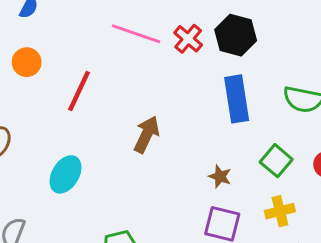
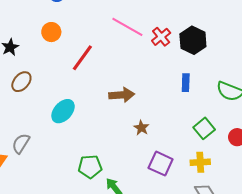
blue rectangle: (237, 99) -> (186, 83), size x0.6
brown arrow: (147, 135) -> (122, 95), turned 50
brown star: (220, 176) -> (141, 128), moved

